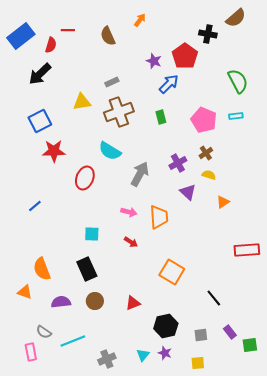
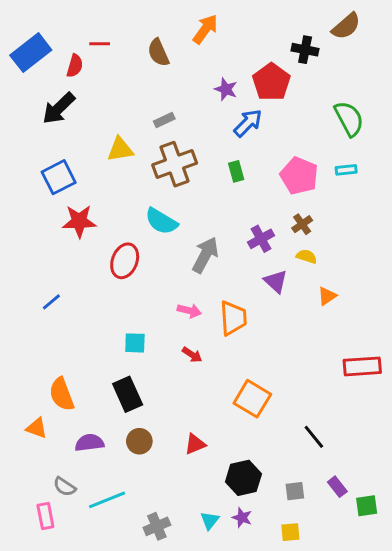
orange arrow: (140, 20) -> (205, 29), size x1.5

